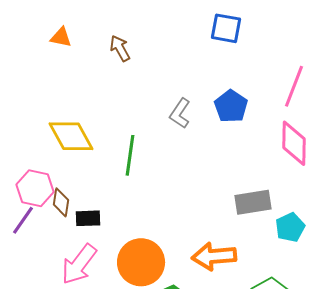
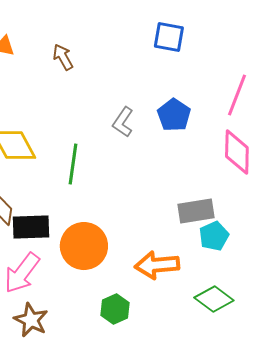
black rectangle: (88, 218) -> (31, 227), size x1.5
cyan pentagon: (290, 227) -> (214, 236), moved
orange circle: (141, 262) -> (84, 246), moved

